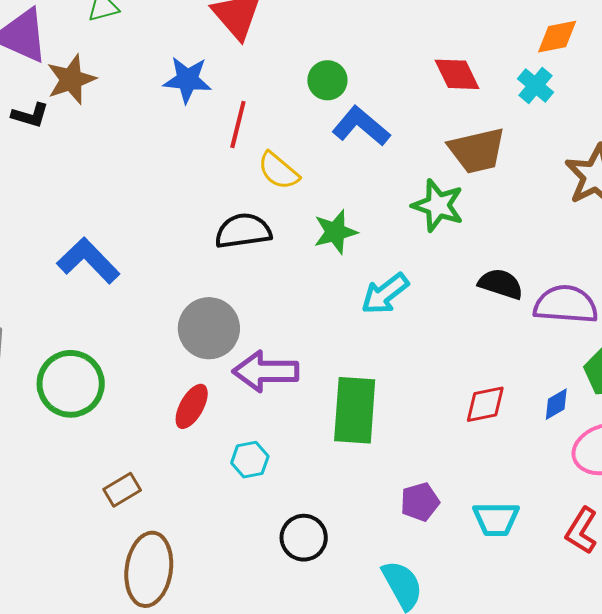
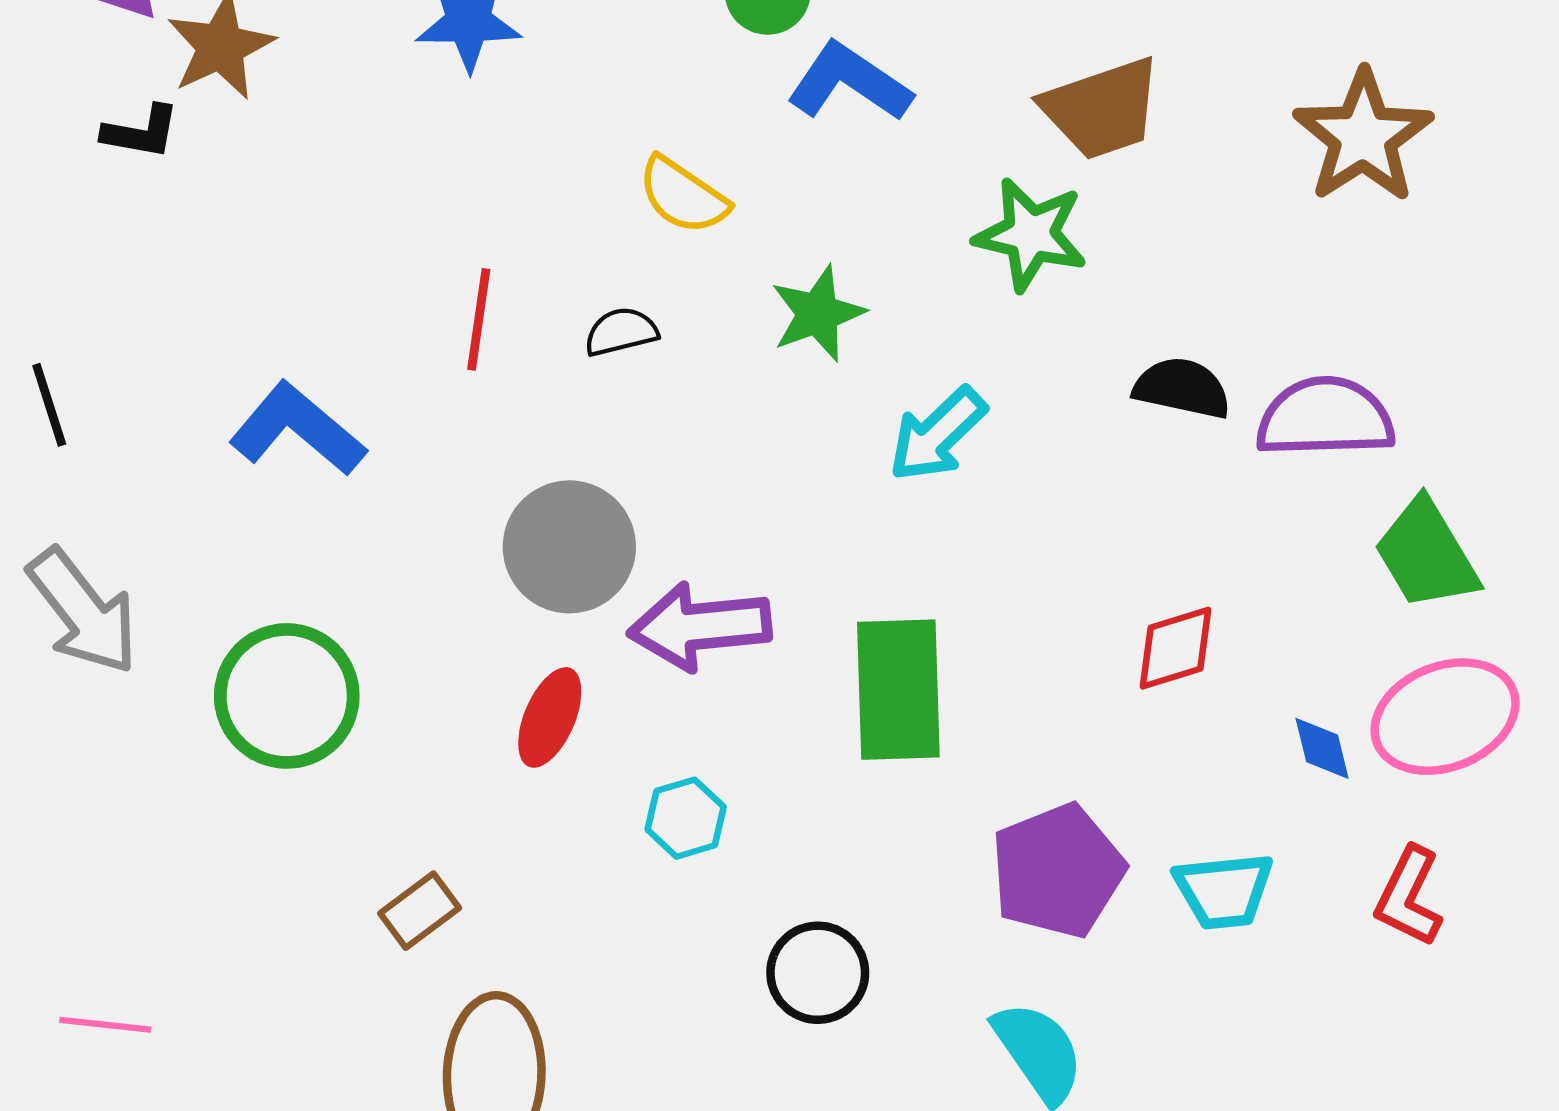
red line: (238, 124) -> (479, 319), moved
black semicircle: (243, 231) -> (621, 332), size x0.6
blue diamond: (556, 404) -> (1322, 748), moved, turned -68
purple pentagon: (420, 502) -> (1058, 871), size x1.6

